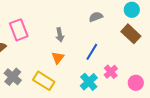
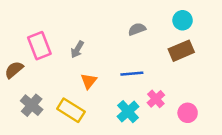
brown rectangle: (131, 34) -> (181, 51), turned -66
gray arrow: (60, 35) -> (77, 49), moved, turned 40
blue line: (92, 52) -> (132, 74), turned 54

